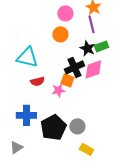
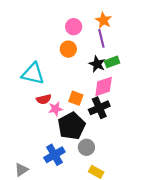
black cross: (74, 67) -> (99, 108), moved
pink star: (58, 90) -> (55, 109), moved
blue cross: (26, 115) -> (54, 155), moved, turned -30
black pentagon: (53, 127) -> (72, 126), moved

